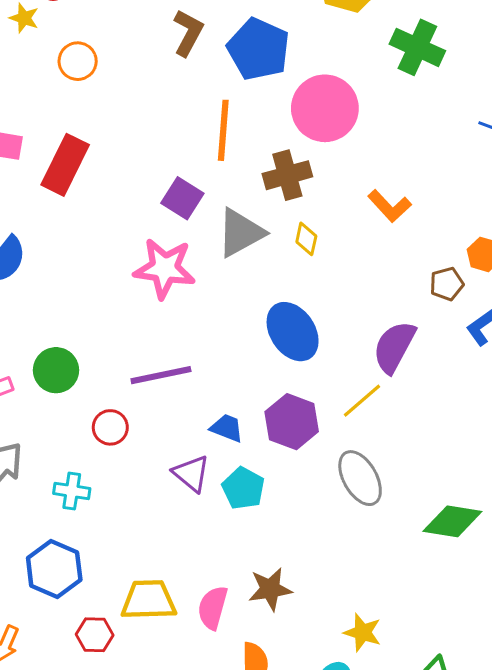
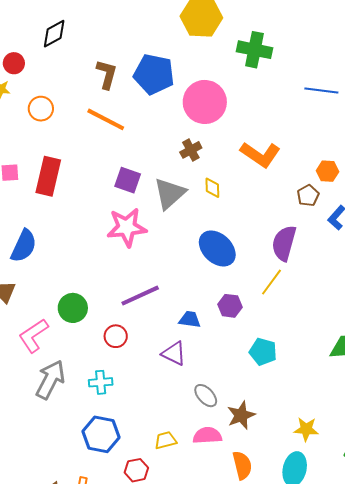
orange line: (223, 130) -> (106, 119), moved, turned -54
brown cross: (287, 175) -> (191, 150), size x0.7
orange L-shape: (390, 206) -> (260, 155), size x1.4
purple hexagon: (292, 422) -> (230, 306), size x0.7
gray ellipse: (360, 478) -> (206, 396), moved, size x0.7
cyan pentagon: (243, 488) -> (263, 352), moved
yellow trapezoid: (149, 600) -> (166, 440), size x0.6
pink semicircle: (213, 608) -> (207, 436), turned 84

